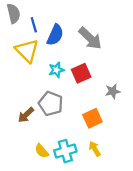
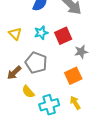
yellow triangle: (27, 51) -> (15, 34), moved, size x0.6
gray star: (113, 91) -> (81, 52), moved
yellow semicircle: (42, 151) -> (28, 92), moved

